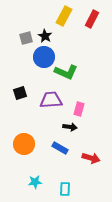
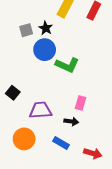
black square: (20, 93) -> (13, 93), moved, turned -32
purple trapezoid: (51, 100) -> (40, 110), moved

